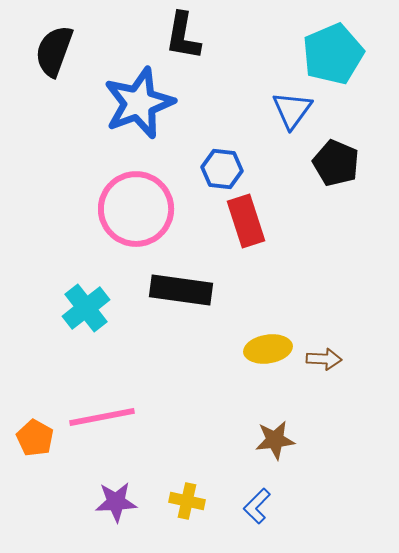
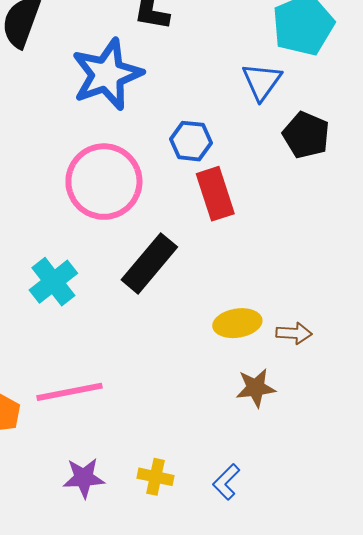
black rectangle: (181, 290) -> (149, 263), turned -58
brown star: (275, 440) -> (256, 388), moved

